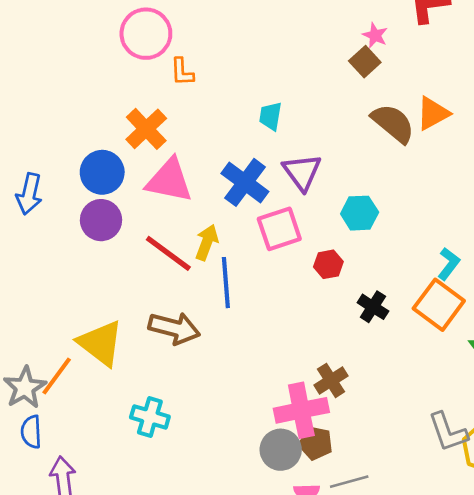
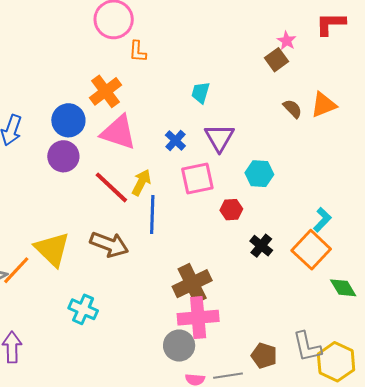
brown semicircle: (393, 123) -> (292, 109), size x0.6
blue cross: (245, 182) -> (175, 140), size x0.6
brown cross: (331, 380) -> (192, 284), moved, size x1.5
brown pentagon: (316, 443) -> (264, 356), moved

